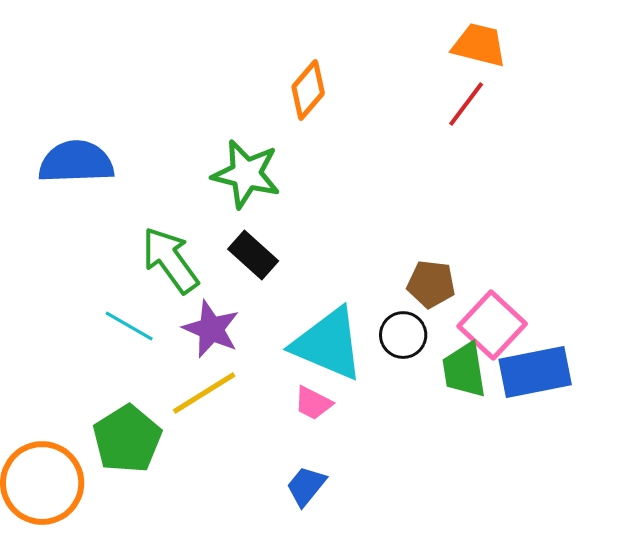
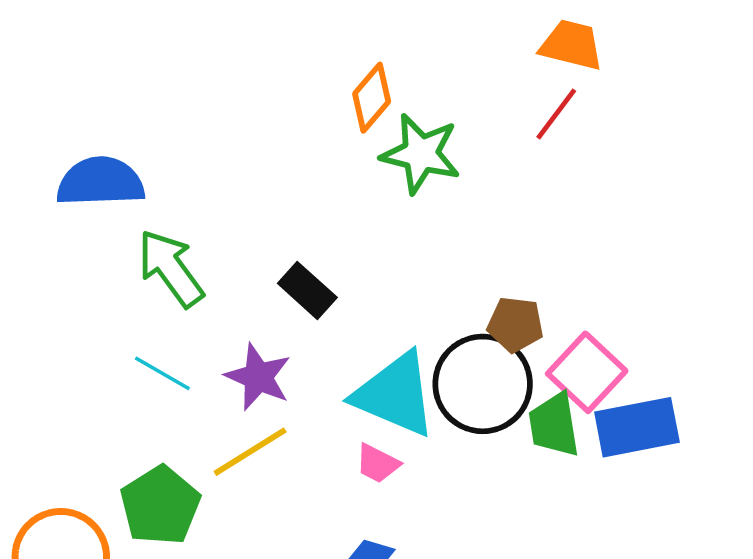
green star: (246, 174) -> (421, 154), moved
green arrow: (170, 260) -> (171, 268), moved
black circle: (403, 335) -> (483, 384), size x1.8

